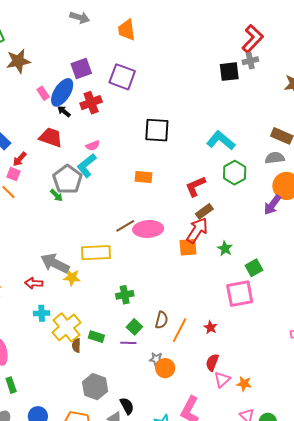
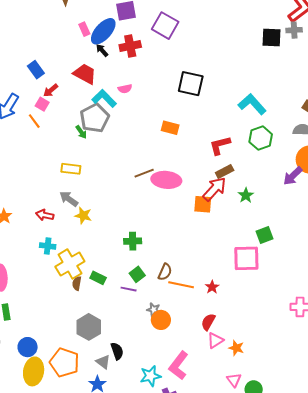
cyan L-shape: (87, 166) -> (104, 98), moved, turned 75
green star: (225, 249) -> (246, 195), moved
yellow rectangle: (96, 253) -> (71, 169), moved, size x0.7
gray arrow: (55, 263) -> (69, 199), size x0.7
orange line: (179, 330) -> (181, 285), turned 65

